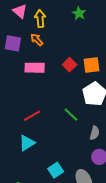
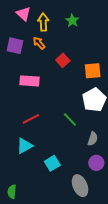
green star: (79, 13) -> (72, 21), moved
red square: (70, 65) -> (63, 60), moved
pink rectangle: (35, 68) -> (29, 81), moved
cyan square: (56, 170) -> (52, 163), moved

